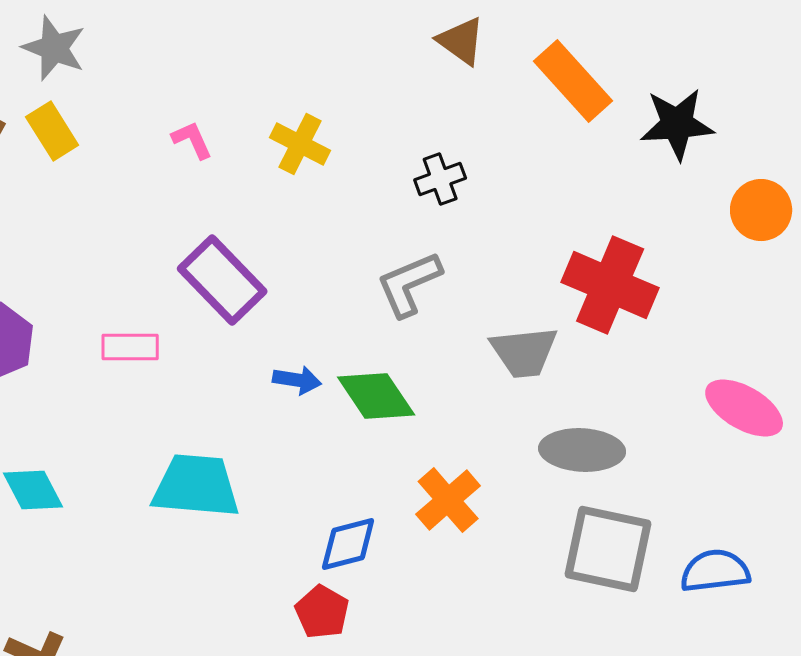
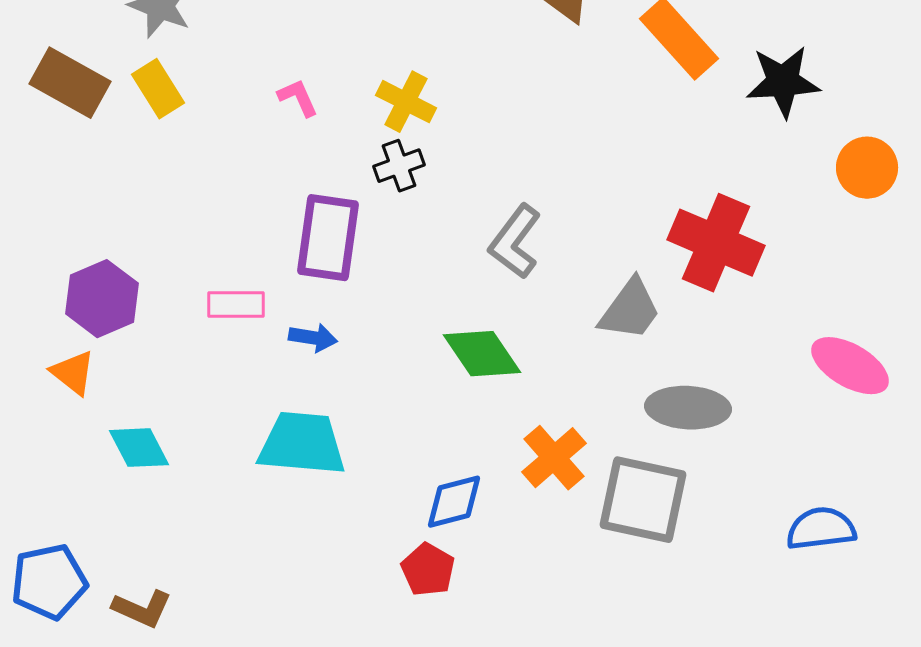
black cross: (440, 179) -> (399, 166), moved
purple rectangle: (222, 280) -> (328, 238), turned 52
gray L-shape: (409, 284) -> (515, 242), turned -30
gray trapezoid: (524, 352) -> (630, 310), turned -48
blue arrow: (297, 380) -> (313, 338), moved
gray square: (608, 549) -> (643, 500), moved

